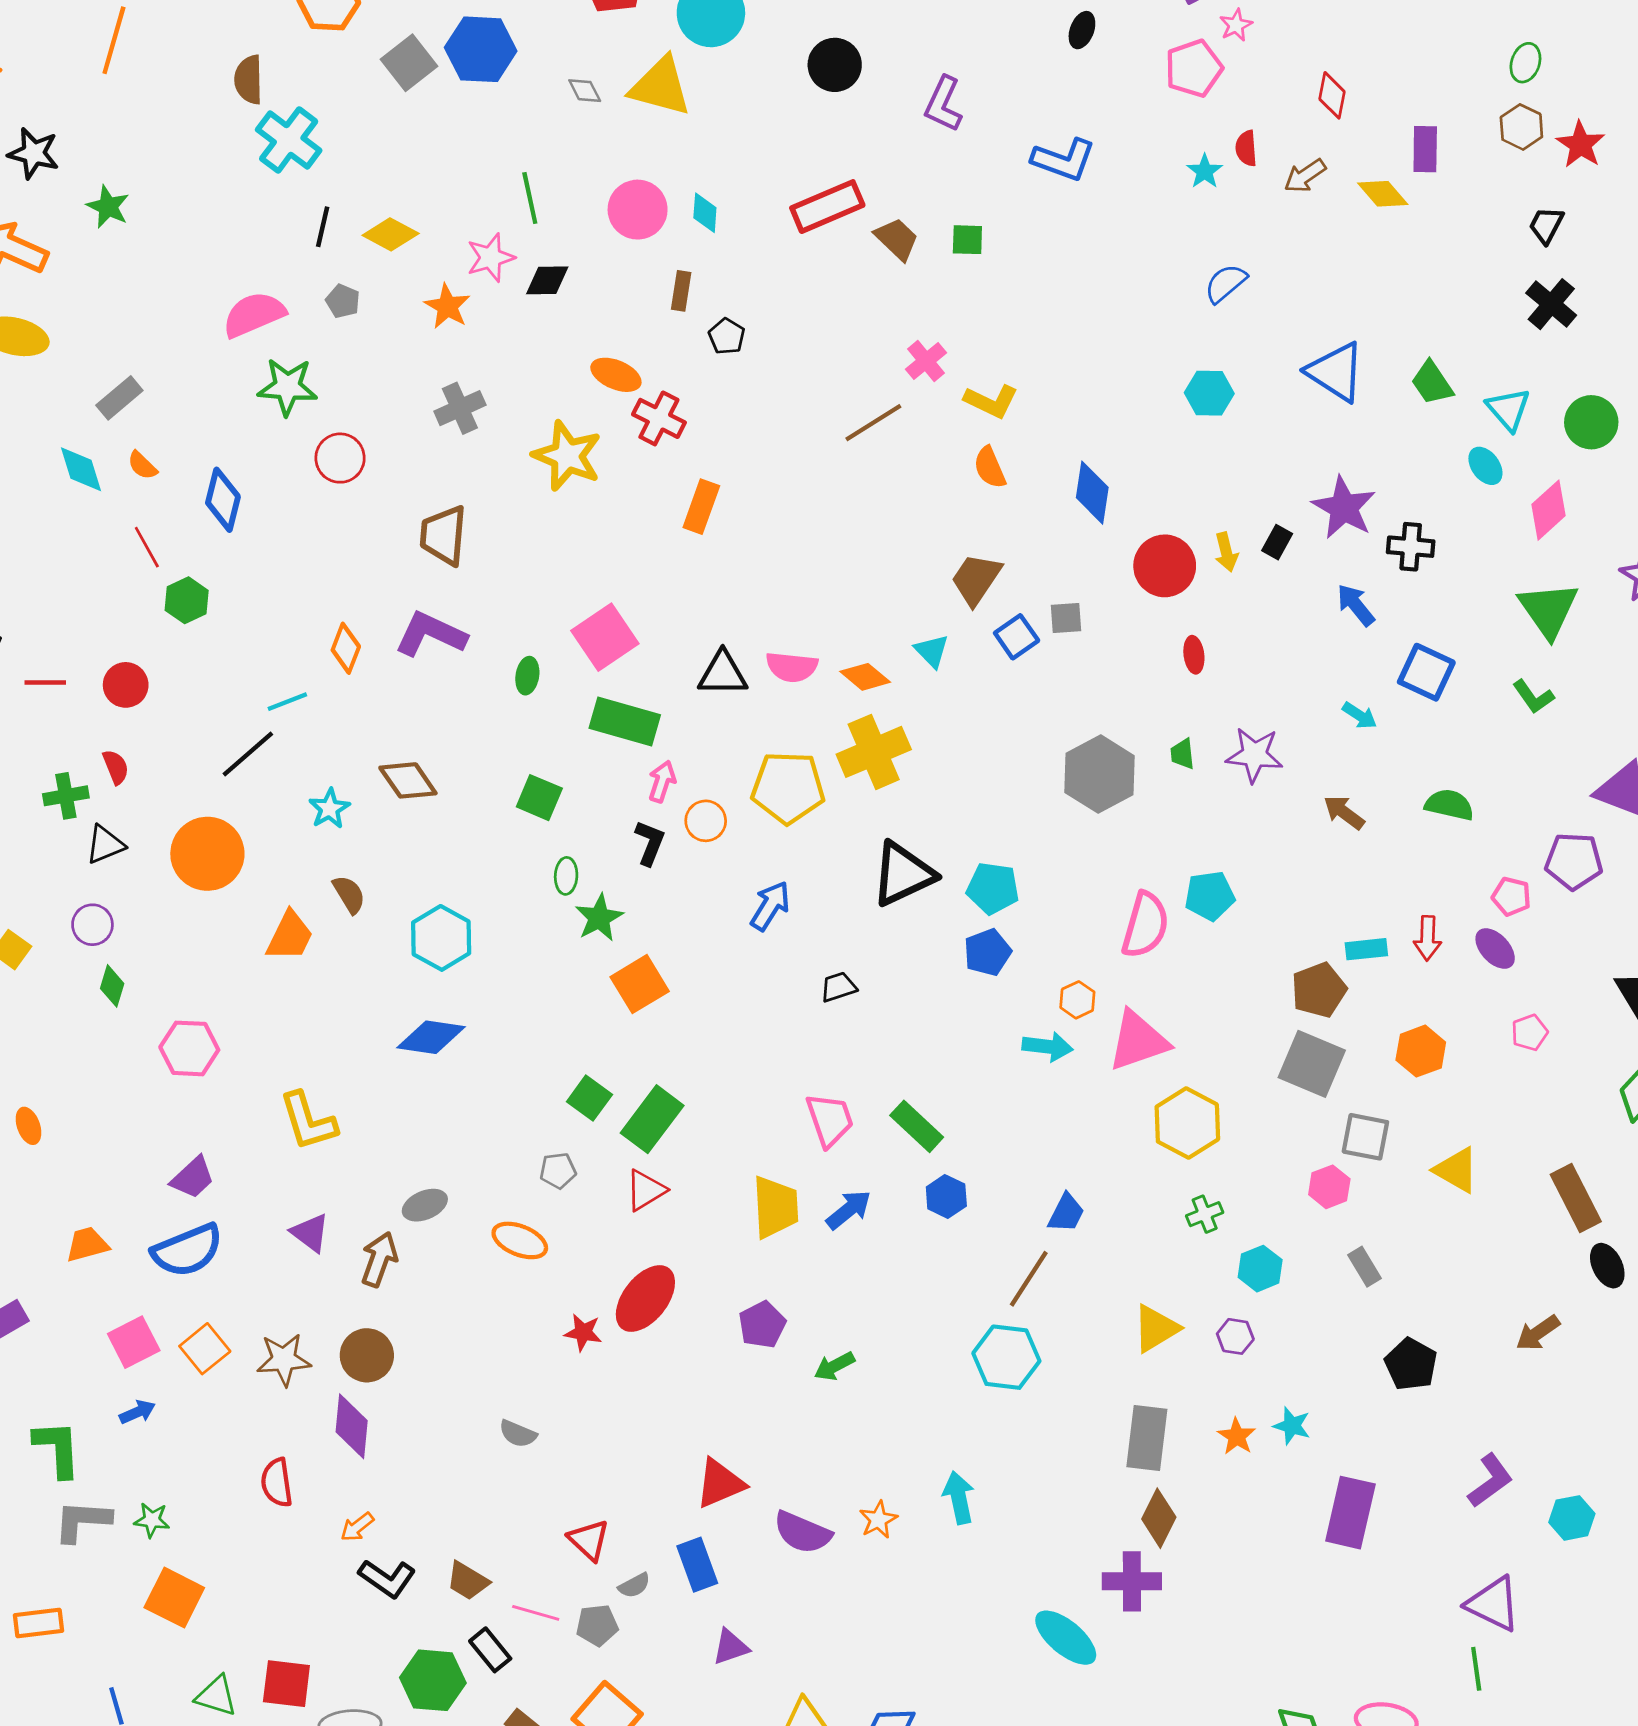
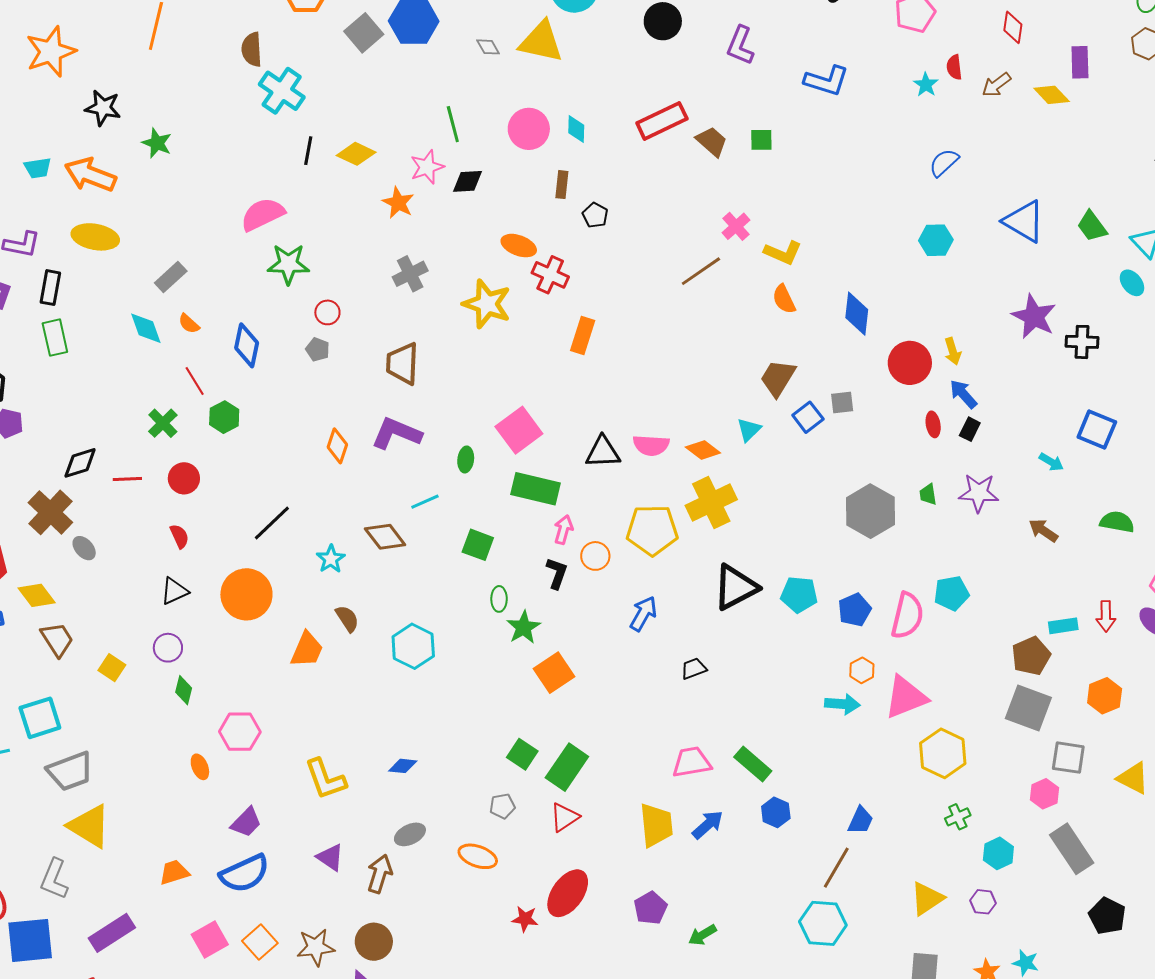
gray pentagon: (343, 301) -> (318, 350), moved
red circle: (340, 458) -> (327, 312), size x0.7
black rectangle: (1277, 542) -> (970, 429), moved
blue arrow: (1356, 605) -> (963, 394), moved
cyan triangle: (932, 651) -> (749, 430), turned 32
cyan line: (287, 702) -> (425, 502), moved
green cross: (66, 796) -> (163, 423), moved, turned -32
blue pentagon: (987, 952) -> (855, 610), moved
blue diamond: (431, 1037) -> (403, 766), moved, size x0.6
pink trapezoid: (830, 1120) -> (692, 762), turned -78
orange ellipse: (28, 1126) -> (200, 767), moved
gray rectangle: (1364, 1267) -> (1072, 849), size x1.8

